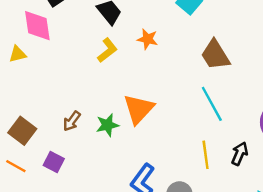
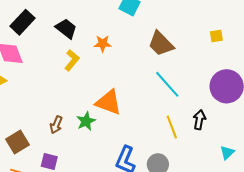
orange triangle: (139, 109) -> (109, 102), turned -40
brown square: (22, 131) -> (18, 142), turned 35

